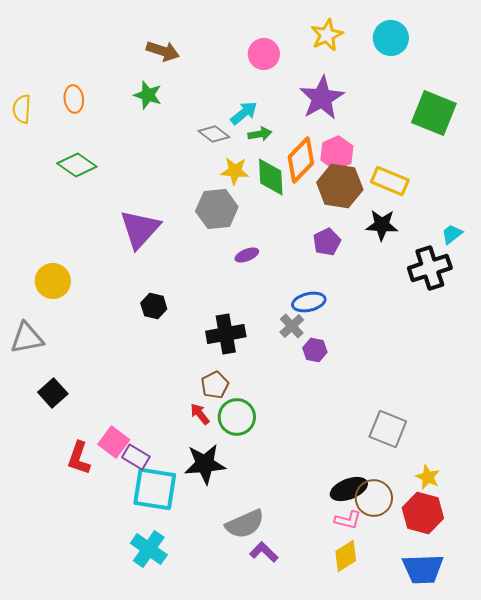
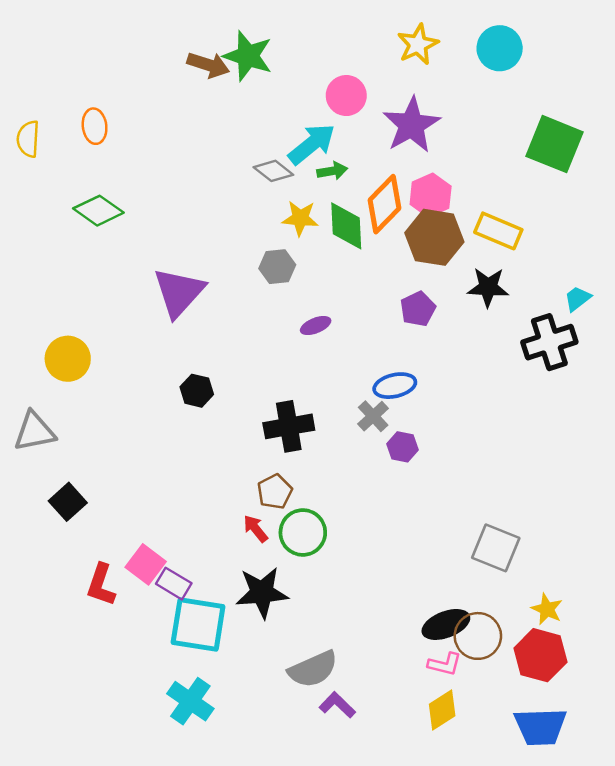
pink circle: (264, 54) -> (346, 96), moved
green star: (148, 95) -> (248, 56), moved, size x1.4
cyan arrow: (244, 113) -> (312, 144), size x1.4
gray hexagon: (217, 209) -> (277, 267), size x0.7

